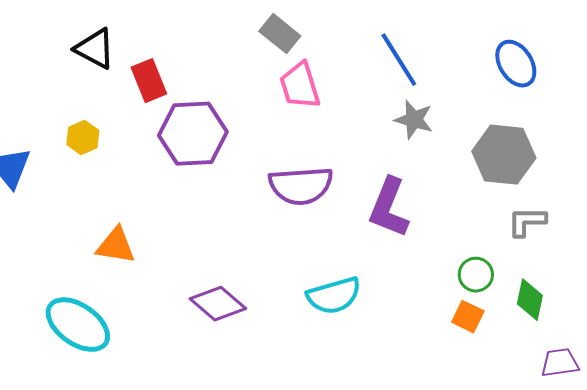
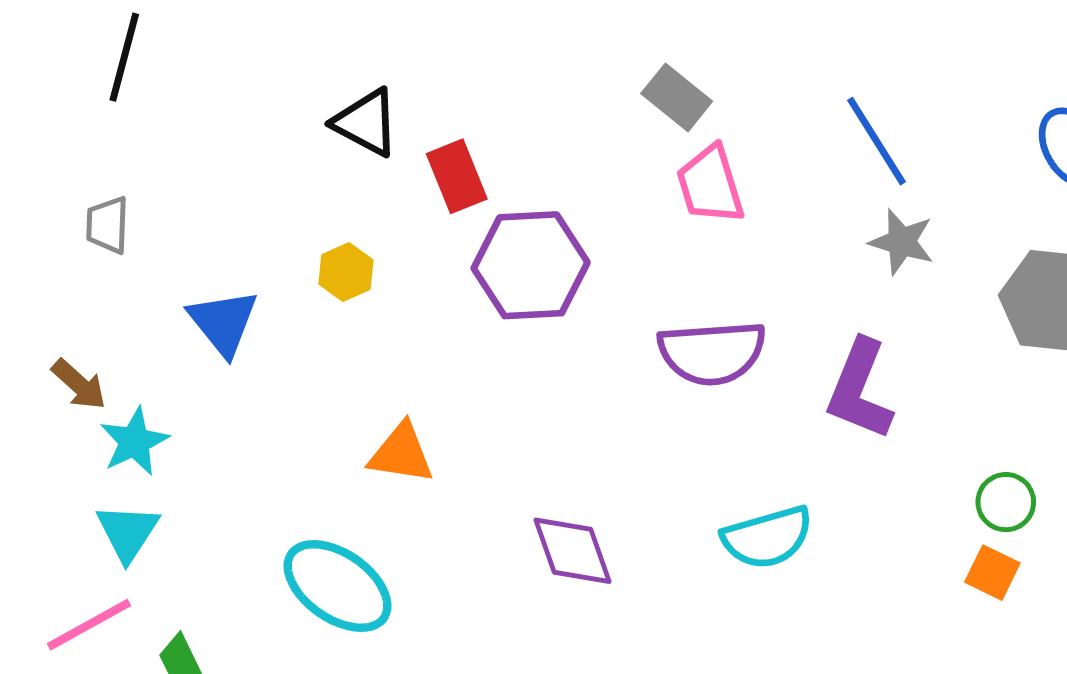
purple diamond: (218, 304) -> (573, 551), turned 30

